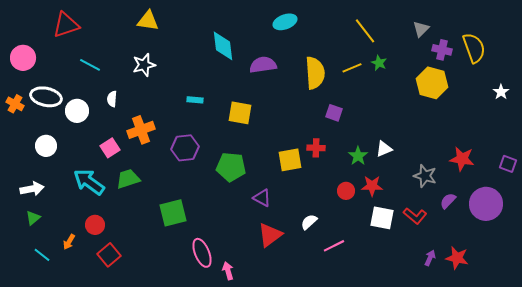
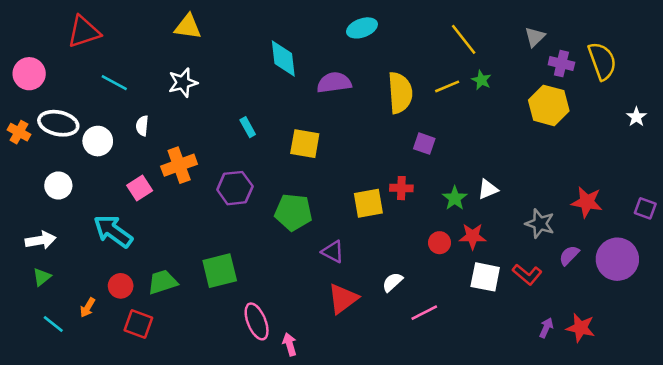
cyan rectangle: (195, 100) -> (248, 127), turned 56
green trapezoid: (128, 179) -> (163, 282), moved
red square: (109, 255) -> (138, 324), turned -30

